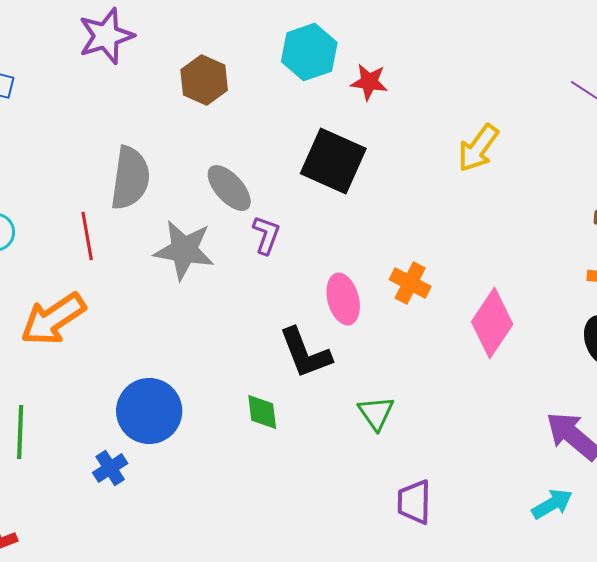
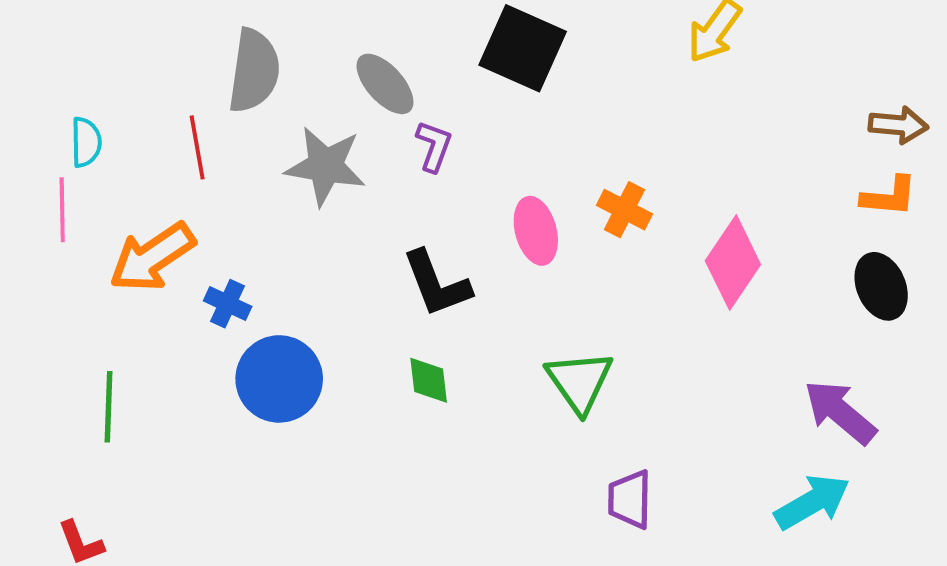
black L-shape: (305, 353) -> (437, 284), moved
green triangle: (376, 413) -> (579, 382), size x1.4
blue cross: (110, 468) -> (228, 304), moved, turned -32
cyan arrow: (552, 504) -> (812, 502), size x1.4

